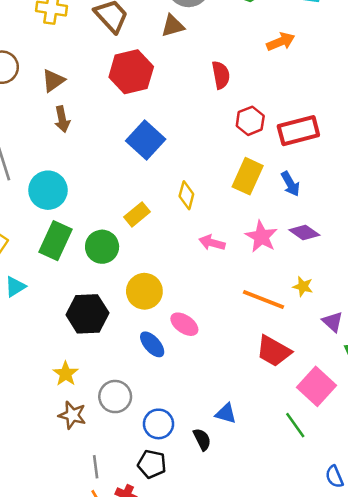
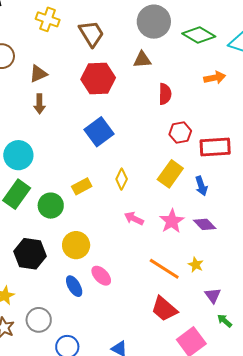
brown triangle: (173, 26) -> (142, 60), moved

